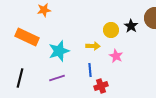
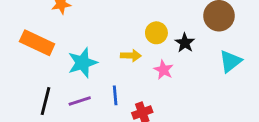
black star: (131, 26) -> (185, 43), moved
blue line: (90, 70) -> (115, 95), moved
black line: (20, 78) -> (46, 101), moved

